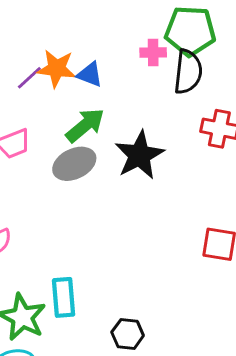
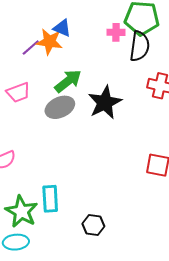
blue triangle: (90, 74) -> (62, 28), moved

